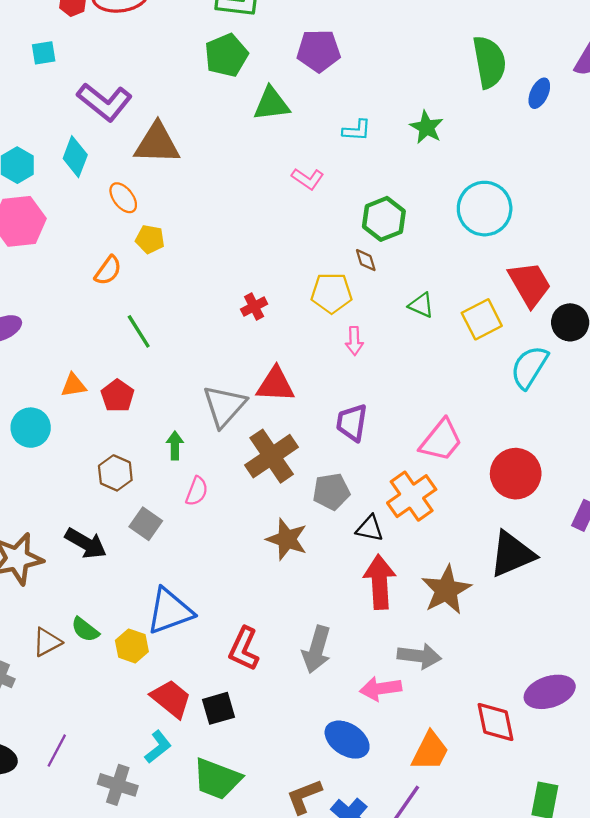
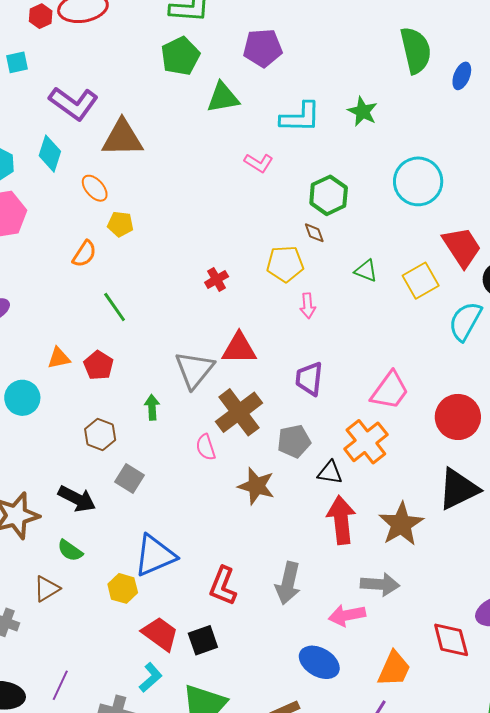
cyan L-shape: (357, 130) -> (300, 117), size x1.6
pink semicircle: (197, 491) -> (206, 447), moved, turned 144
green semicircle: (85, 630) -> (70, 551), moved

